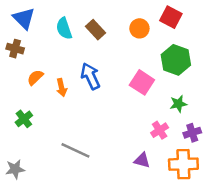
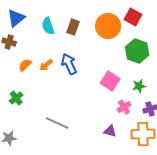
blue triangle: (24, 18) -> (16, 18), turned 36
orange circle: (139, 28) -> (108, 26), size x1.6
brown rectangle: (95, 30) -> (73, 27), turned 63
pink square: (142, 82) -> (110, 81), moved
orange arrow: (62, 87) -> (46, 65), moved, turned 64

